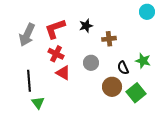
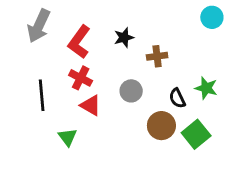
red L-shape: (55, 29) -> (79, 42), turned -35
gray arrow: (27, 35) -> (39, 26), moved
black line: (29, 81) -> (42, 95), moved
green triangle: (38, 103) -> (68, 137), moved

